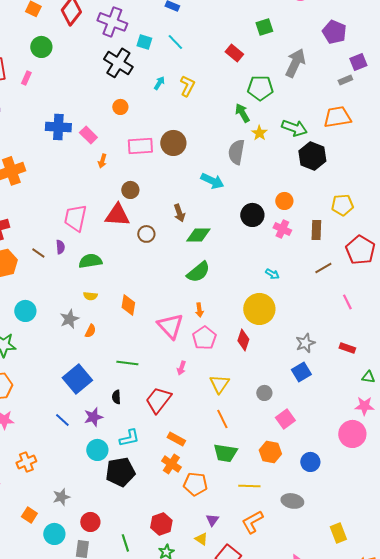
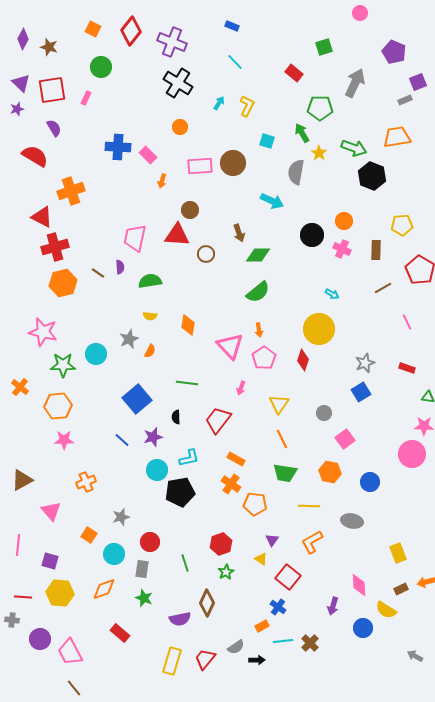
cyan square: (144, 42) -> (267, 141), moved
cyan circle: (25, 311) -> (96, 354), moved

